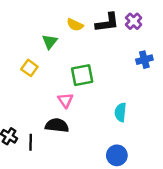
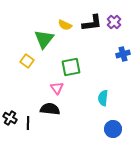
green triangle: (50, 42) -> (44, 39), size x1.5
blue circle: (117, 155) -> (113, 129), moved

